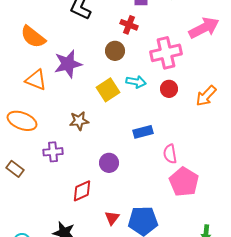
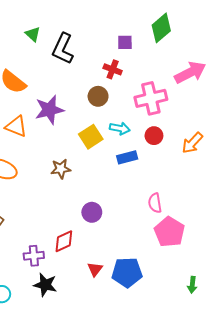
blue rectangle: (143, 132) -> (127, 157), moved
purple cross: (53, 152) -> (34, 256), moved

